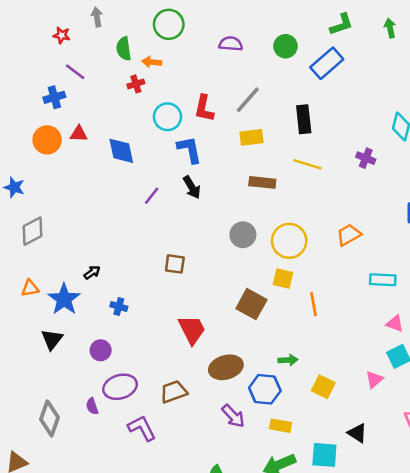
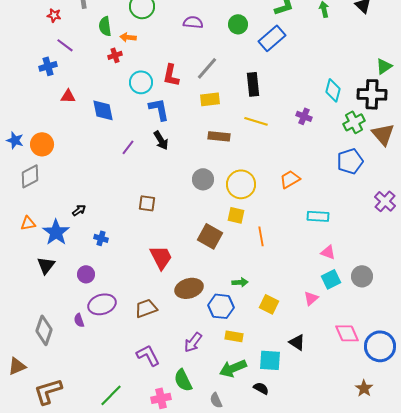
orange circle: (47, 140) -> (42, 144), moved
purple arrow: (233, 416) -> (193, 342), moved, turned 80
purple L-shape: (142, 428) -> (148, 355), moved

